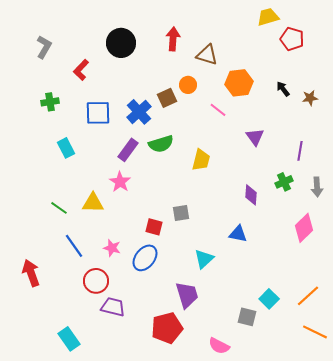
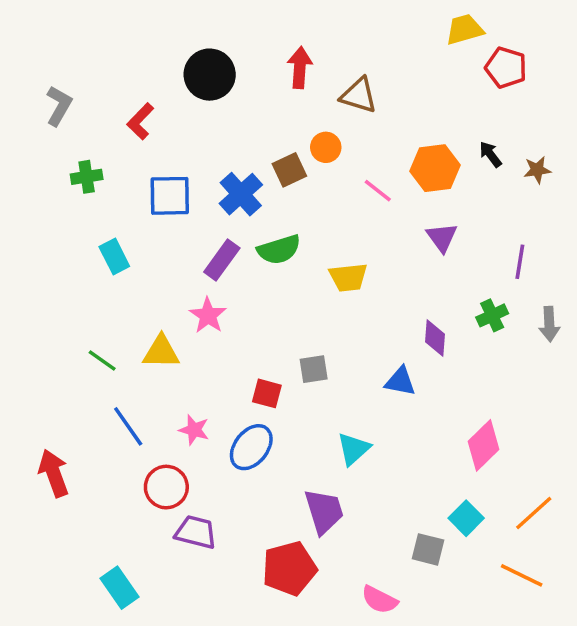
gray L-shape: (44, 47) -> (59, 106), moved
orange hexagon: (239, 83) -> (435, 168), moved
yellow trapezoid: (201, 160) -> (348, 277), turned 70
pink diamond: (304, 228) -> (483, 445), moved
blue triangle: (238, 234) -> (400, 381), moved
orange line: (315, 332) -> (522, 575), moved

